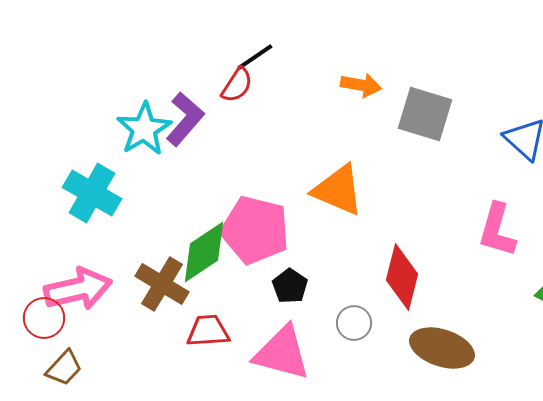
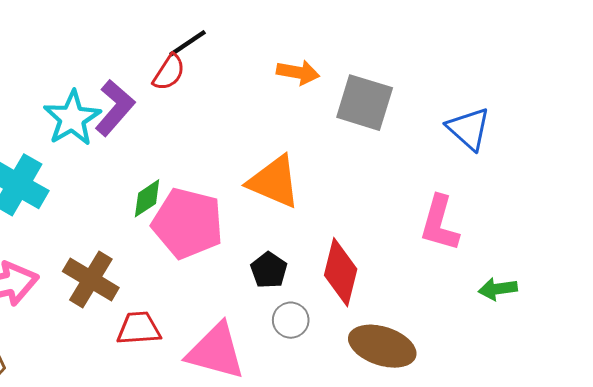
green diamond: (204, 252) -> (147, 198), moved, size x0.6
black pentagon: (290, 286) -> (269, 270), moved

